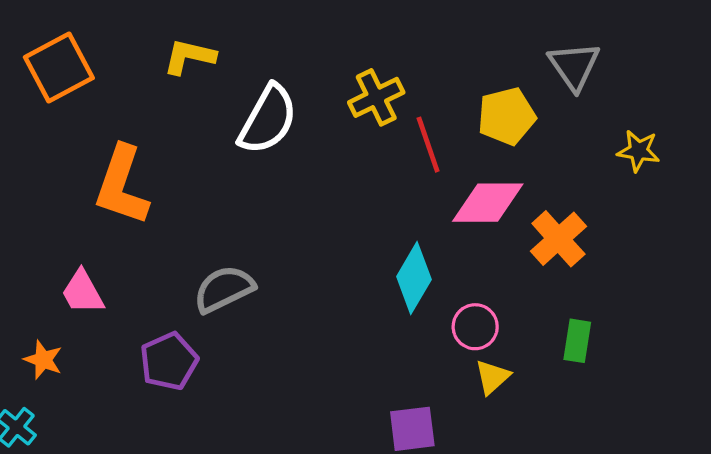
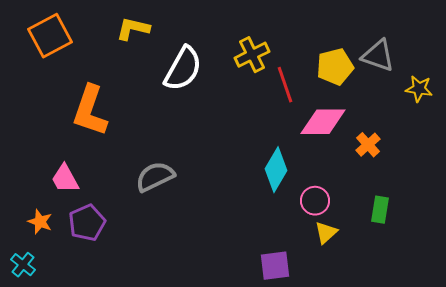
gray triangle: (574, 66) -> (378, 56), moved, turned -36
orange cross: (558, 239) -> (368, 145), size x0.7
purple pentagon: (169, 361) -> (87, 223), moved

